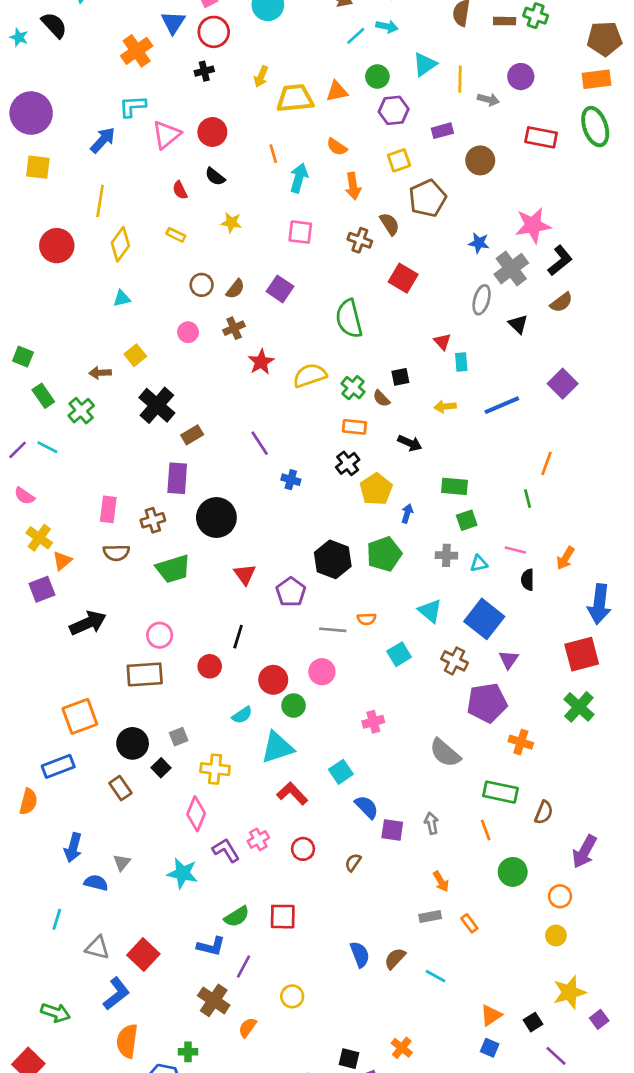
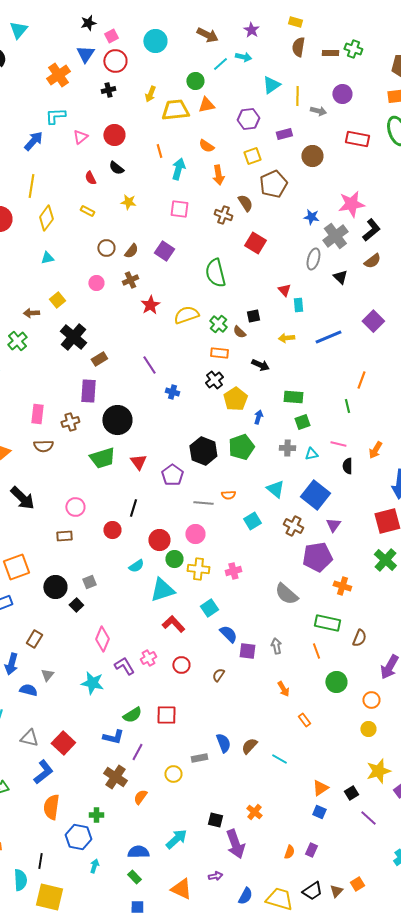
green circle: (377, 77) -> (195, 81), moved
pink triangle: (166, 135) -> (80, 137), size x0.7
green trapezoid: (173, 569) -> (102, 458), moved
black arrow: (88, 623) -> (22, 498), turned 68
brown rectangle: (145, 674) -> (64, 536), size x0.6
yellow cross: (215, 769) -> (198, 569), moved
brown rectangle: (120, 788) -> (34, 639), moved, turned 66
gray rectangle: (430, 917) -> (199, 758), moved

